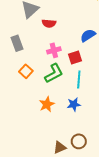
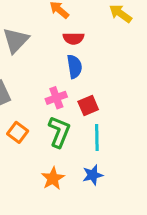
red semicircle: (49, 23) -> (74, 38), moved
blue semicircle: (88, 35) -> (74, 67), moved, turned 119
green L-shape: (54, 73) -> (59, 132), turned -35

